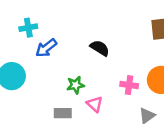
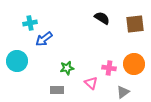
black semicircle: (100, 48) -> (102, 18), moved
pink triangle: (95, 104) -> (91, 83), moved

